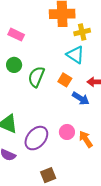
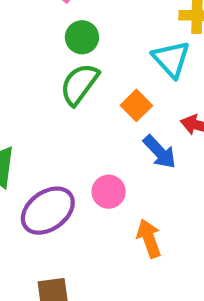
green circle: (14, 65) -> (82, 37), moved
pink circle: (67, 132) -> (109, 192), moved

